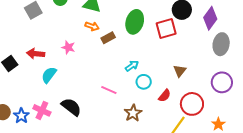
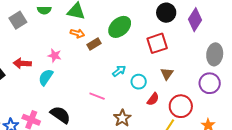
green ellipse: (135, 22) -> (120, 27), turned 35
red square: (166, 29) -> (157, 43), moved
gray ellipse: (221, 44) -> (215, 54), moved
cyan semicircle: (49, 75) -> (46, 77), moved
cyan circle: (144, 82) -> (139, 82), moved

